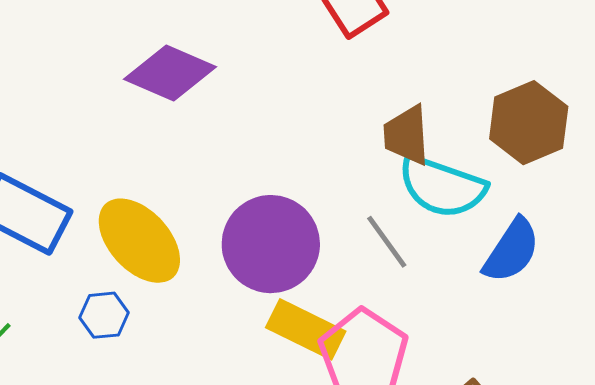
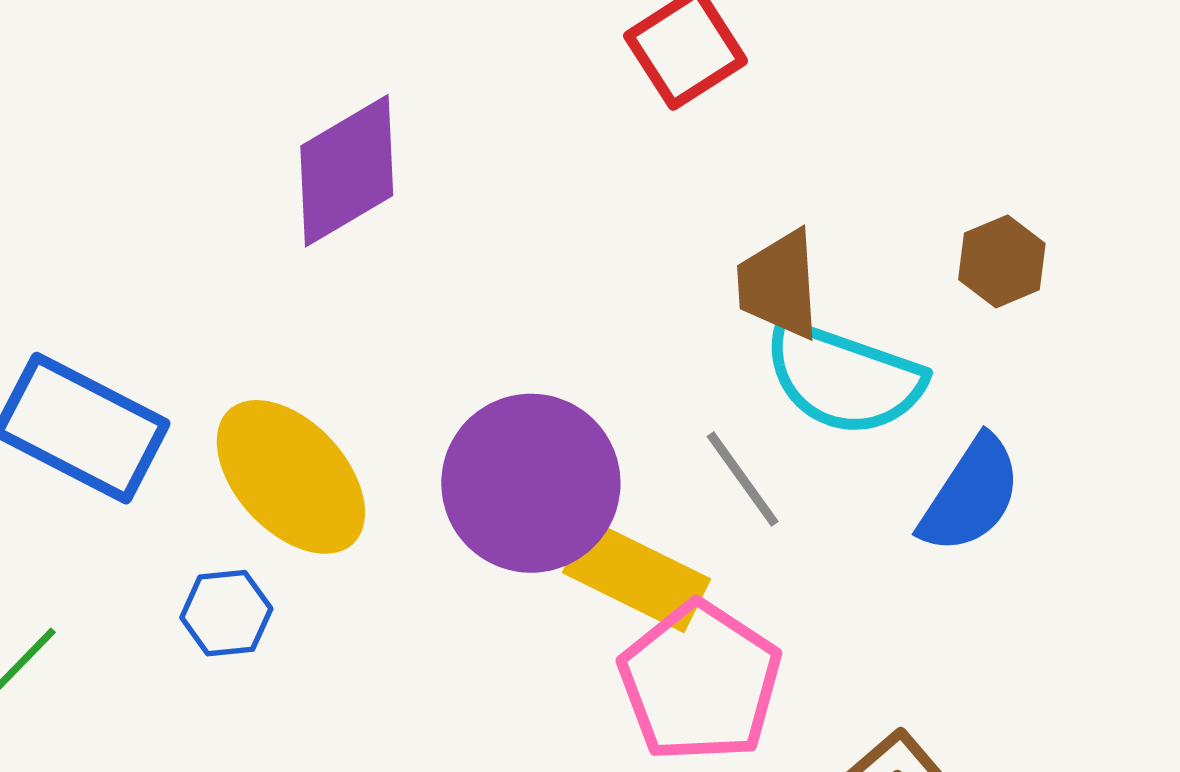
purple diamond: (170, 73) -> (347, 171), turned -54
brown hexagon: (529, 123) -> (1002, 261), size x0.6
yellow rectangle: (306, 329) -> (636, 576), moved

